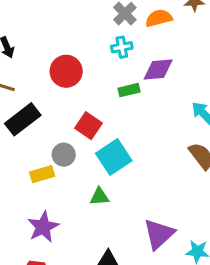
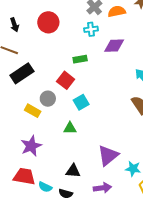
red circle: (66, 71) -> (48, 22), moved
green rectangle: (129, 90) -> (80, 59), moved
cyan square: (114, 157) -> (81, 102), size x0.7
yellow rectangle: (42, 174) -> (33, 111), turned 42

